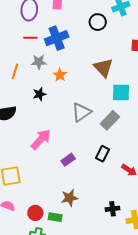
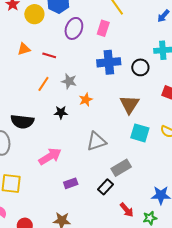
black circle: (98, 22) -> (140, 67), moved
red line: (30, 38) -> (49, 55), moved
blue cross: (57, 38) -> (109, 62), moved
gray rectangle: (110, 120) -> (121, 168), moved

